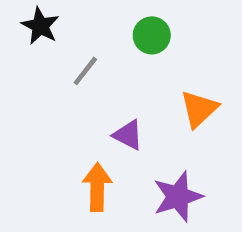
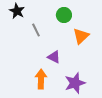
gray line: (85, 71) -> (36, 30), turned -64
orange triangle: (199, 109) -> (81, 36), moved

